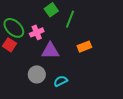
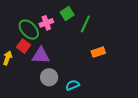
pink cross: (37, 32) -> (46, 23), moved
purple triangle: (50, 51) -> (41, 56), moved

